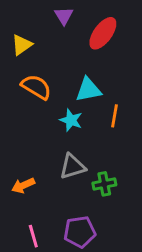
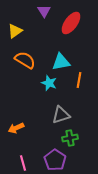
gray triangle: (72, 167) -> (61, 115), moved
green cross: (104, 184) -> (70, 138), moved
purple pentagon: (80, 232) -> (55, 160), turned -30

